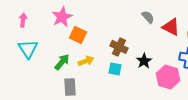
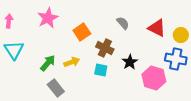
gray semicircle: (148, 17) -> (123, 23), moved
orange square: (78, 35) -> (82, 32), moved, turned 30
gray rectangle: (70, 87) -> (56, 88), turned -36

